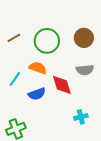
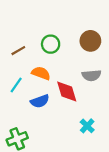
brown line: (14, 38) -> (18, 51), moved
green circle: (47, 41) -> (51, 44), size x0.7
cyan cross: (81, 117) -> (87, 126), turned -32

